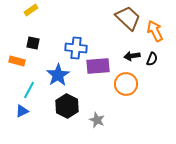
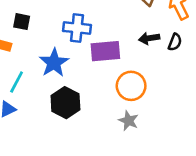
orange circle: (126, 84) -> (131, 86), moved
gray star: (97, 120) -> (129, 121), moved

